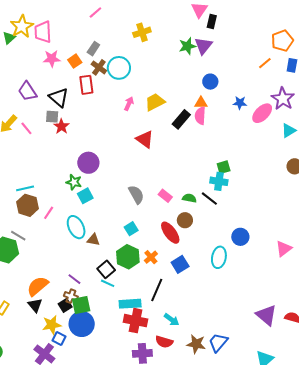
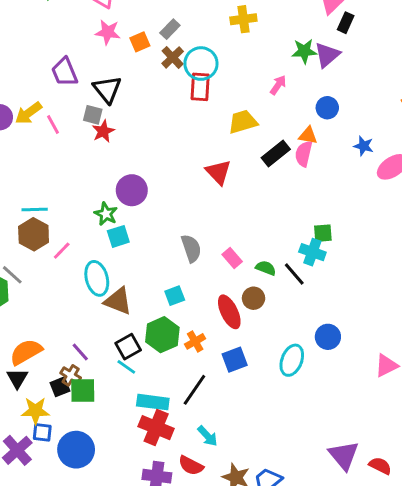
red rectangle: (86, 85) -> (200, 87), moved
pink arrow: (129, 104) -> (278, 85), moved
brown triangle: (93, 240) -> (118, 301), size x1.5
blue circle: (82, 324) -> (76, 450), moved
blue square: (59, 339) -> (42, 432), turned -32

